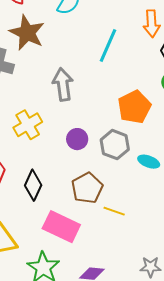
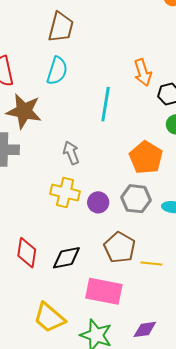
gray arrow: (63, 84) -> (71, 153), size x0.7
yellow cross: (28, 125) -> (65, 193), moved, turned -32
black diamond: (33, 185) -> (66, 258), turned 68

